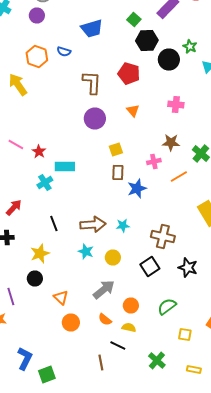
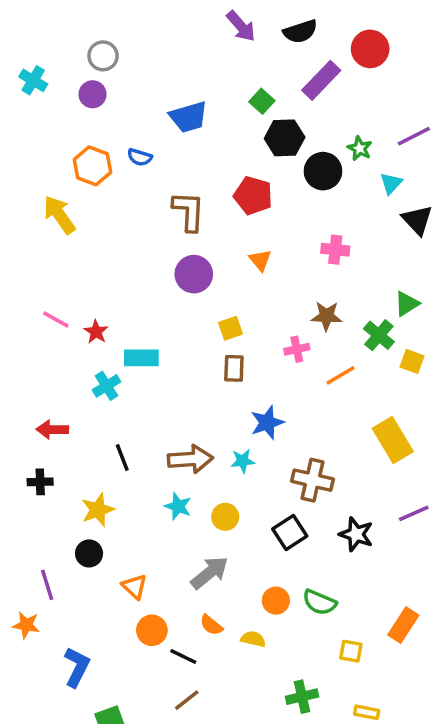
blue star: (137, 188) -> (267, 423), moved
red arrow: (14, 208) -> (52, 429), turned -132
orange circle: (131, 306) -> (276, 601), moved
green semicircle: (167, 306) -> (319, 602), turned -120
black line: (118, 346) -> (183, 656), moved
blue L-shape: (25, 358) -> (77, 667), moved
green cross: (157, 360) -> (302, 697), turned 36
brown line: (101, 362) -> (187, 700), moved, turned 63

